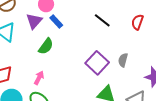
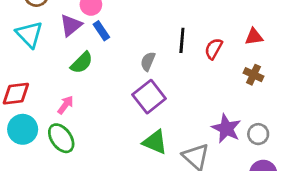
black line: (102, 20) -> (182, 40), moved, turned 48
gray semicircle: (123, 60) -> (148, 61), moved

